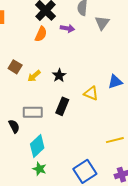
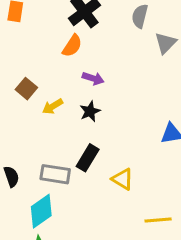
purple arrow: (67, 28) -> (93, 78), moved
yellow triangle: (91, 93) -> (123, 179), moved
gray rectangle: (33, 112) -> (55, 174), moved

